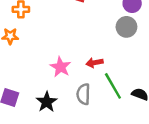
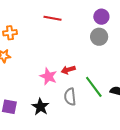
red arrow: (95, 63) -> (68, 70), moved

